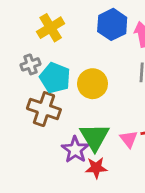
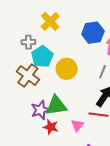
yellow cross: (51, 28) -> (50, 21), turned -30
green triangle: (95, 137) -> (56, 106), turned 35
pink triangle: (129, 139) -> (77, 125), moved

